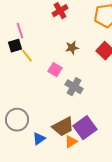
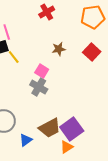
gray cross: (74, 87) -> (39, 87), moved
orange triangle: (71, 142) -> (67, 147), moved

